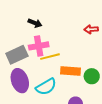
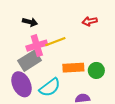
gray rectangle: (17, 55) -> (30, 61), moved
yellow line: (50, 57) -> (55, 42), moved

